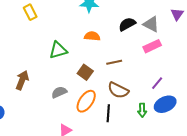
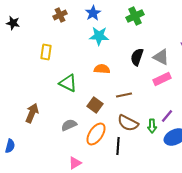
yellow rectangle: (30, 12) -> (46, 52), moved, turned 35
black semicircle: (127, 24) -> (137, 57), turned -42
green triangle: (58, 50) -> (68, 83), turned 42
green arrow: (142, 110) -> (152, 126), moved

